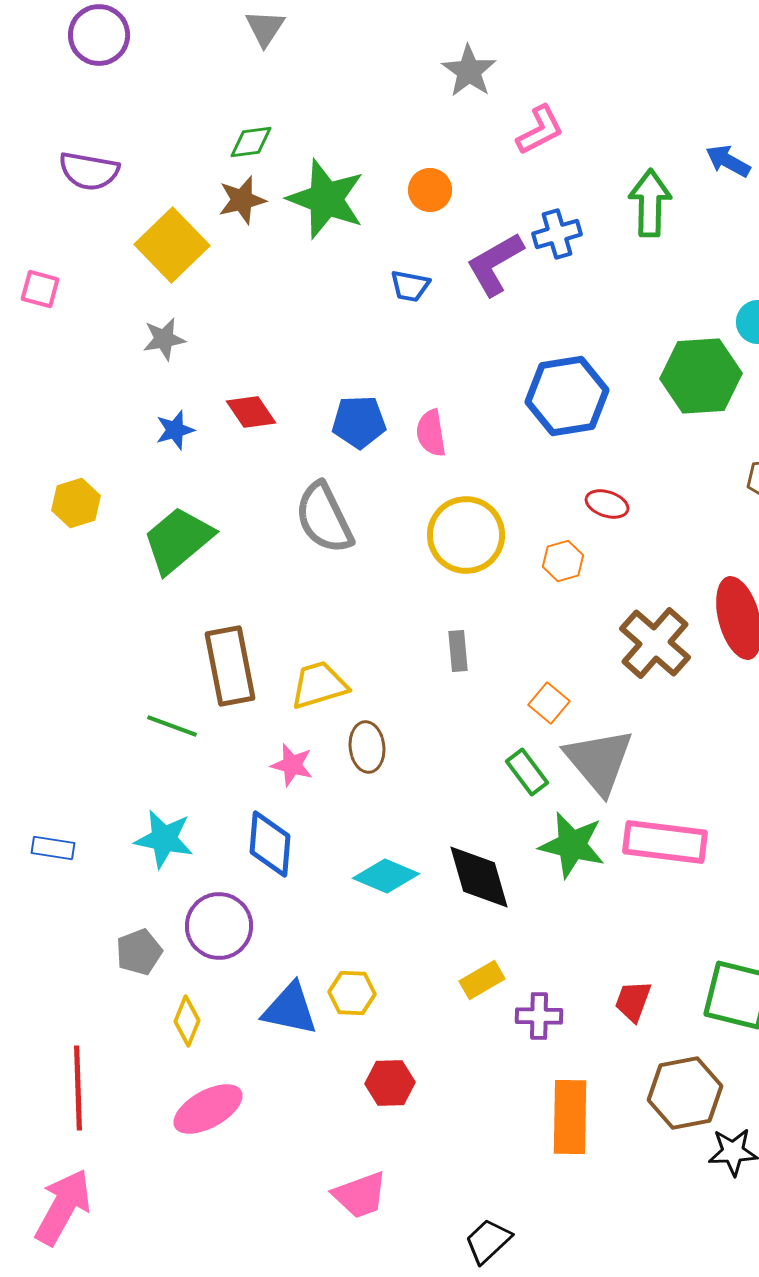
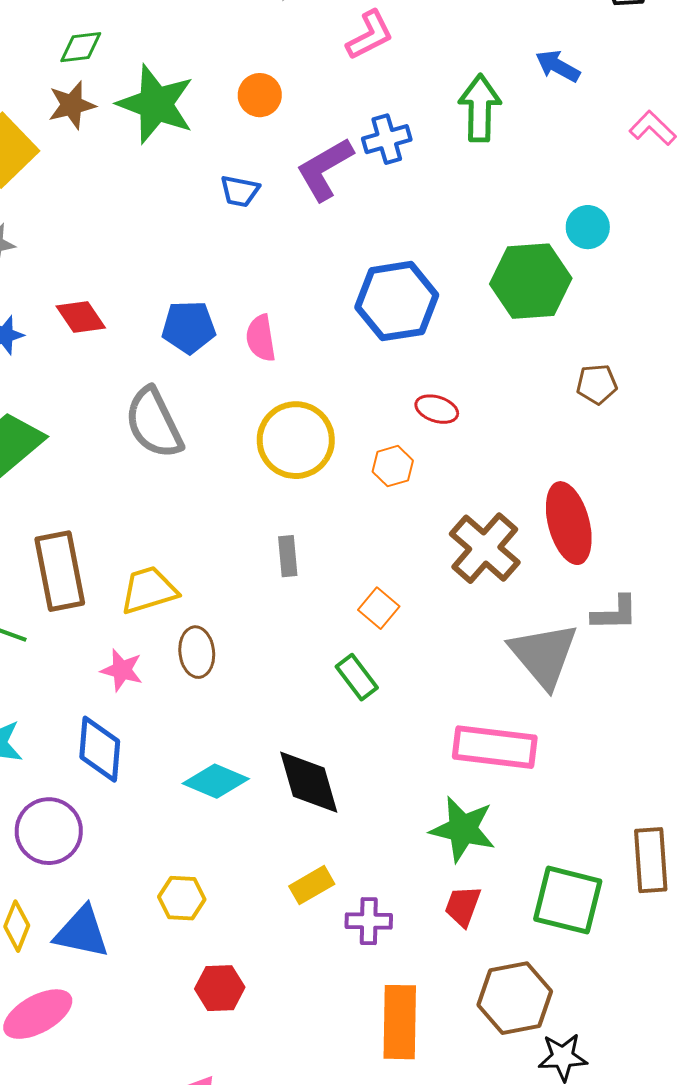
gray triangle: (599, 761) -> (544, 655), moved
green star: (572, 845) -> (463, 829), moved
blue triangle: (290, 1009) -> (82, 932), moved

